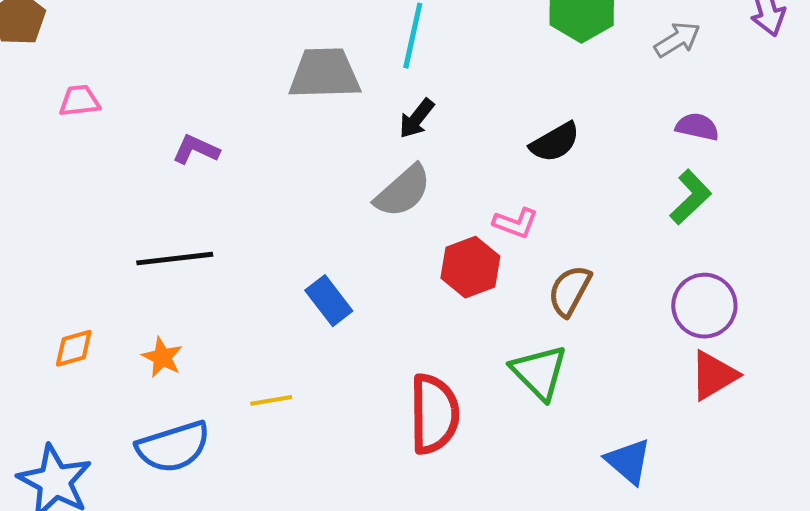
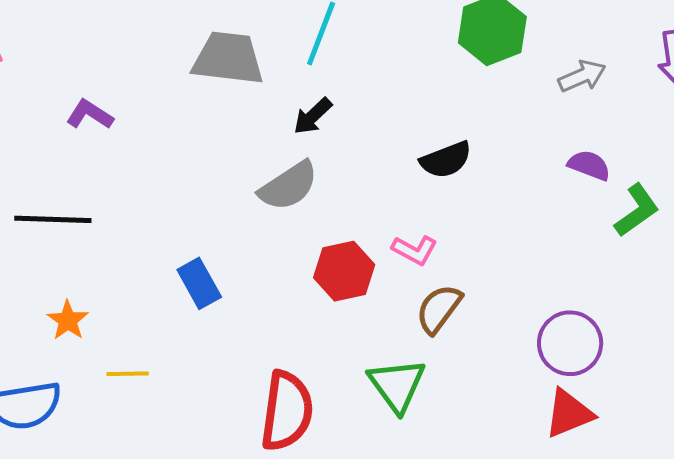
green L-shape: (690, 197) -> (637, 210), moved
pink L-shape: (515, 223) -> (415, 250), moved
orange star: (162, 357) -> (68, 320), moved

